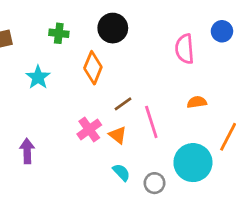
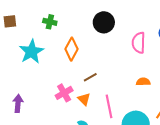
black circle: (113, 28) -> (104, 22), moved
cyan star: (38, 77) -> (31, 52), size x1.4
pink line: (151, 122) -> (109, 106), moved

